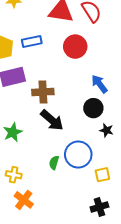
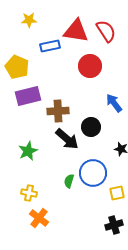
blue rectangle: (32, 41) -> (50, 46), moved
black circle: (93, 108) -> (91, 127), moved

